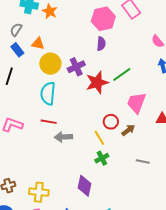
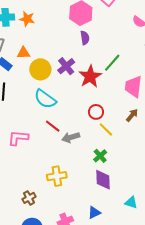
cyan semicircle: (48, 93) -> (45, 99), turned -45
red line: (49, 122) -> (53, 126), turned 42
red circle: (111, 122) -> (96, 112), moved
green cross: (102, 158) -> (100, 156), moved
yellow cross: (39, 192) -> (57, 176), moved

